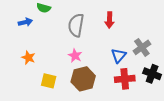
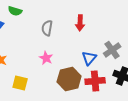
gray semicircle: (76, 25) -> (47, 28), size x0.7
brown hexagon: (83, 79) -> (69, 79), moved

